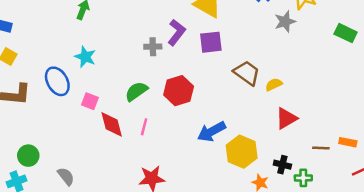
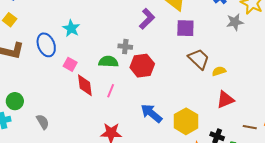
purple square: (211, 42) -> (185, 28), moved
gray cross: (153, 47) -> (125, 47), moved
green semicircle: (136, 91) -> (108, 62), turned 30
blue arrow: (212, 132) -> (151, 113), moved, turned 60

